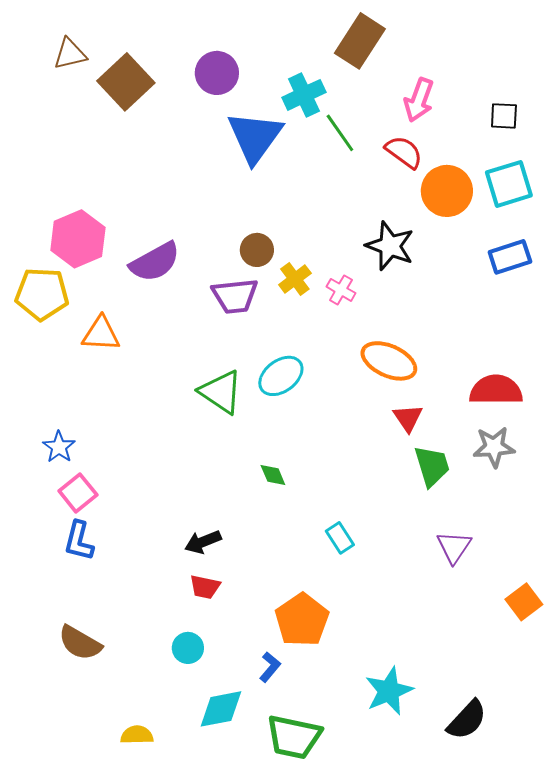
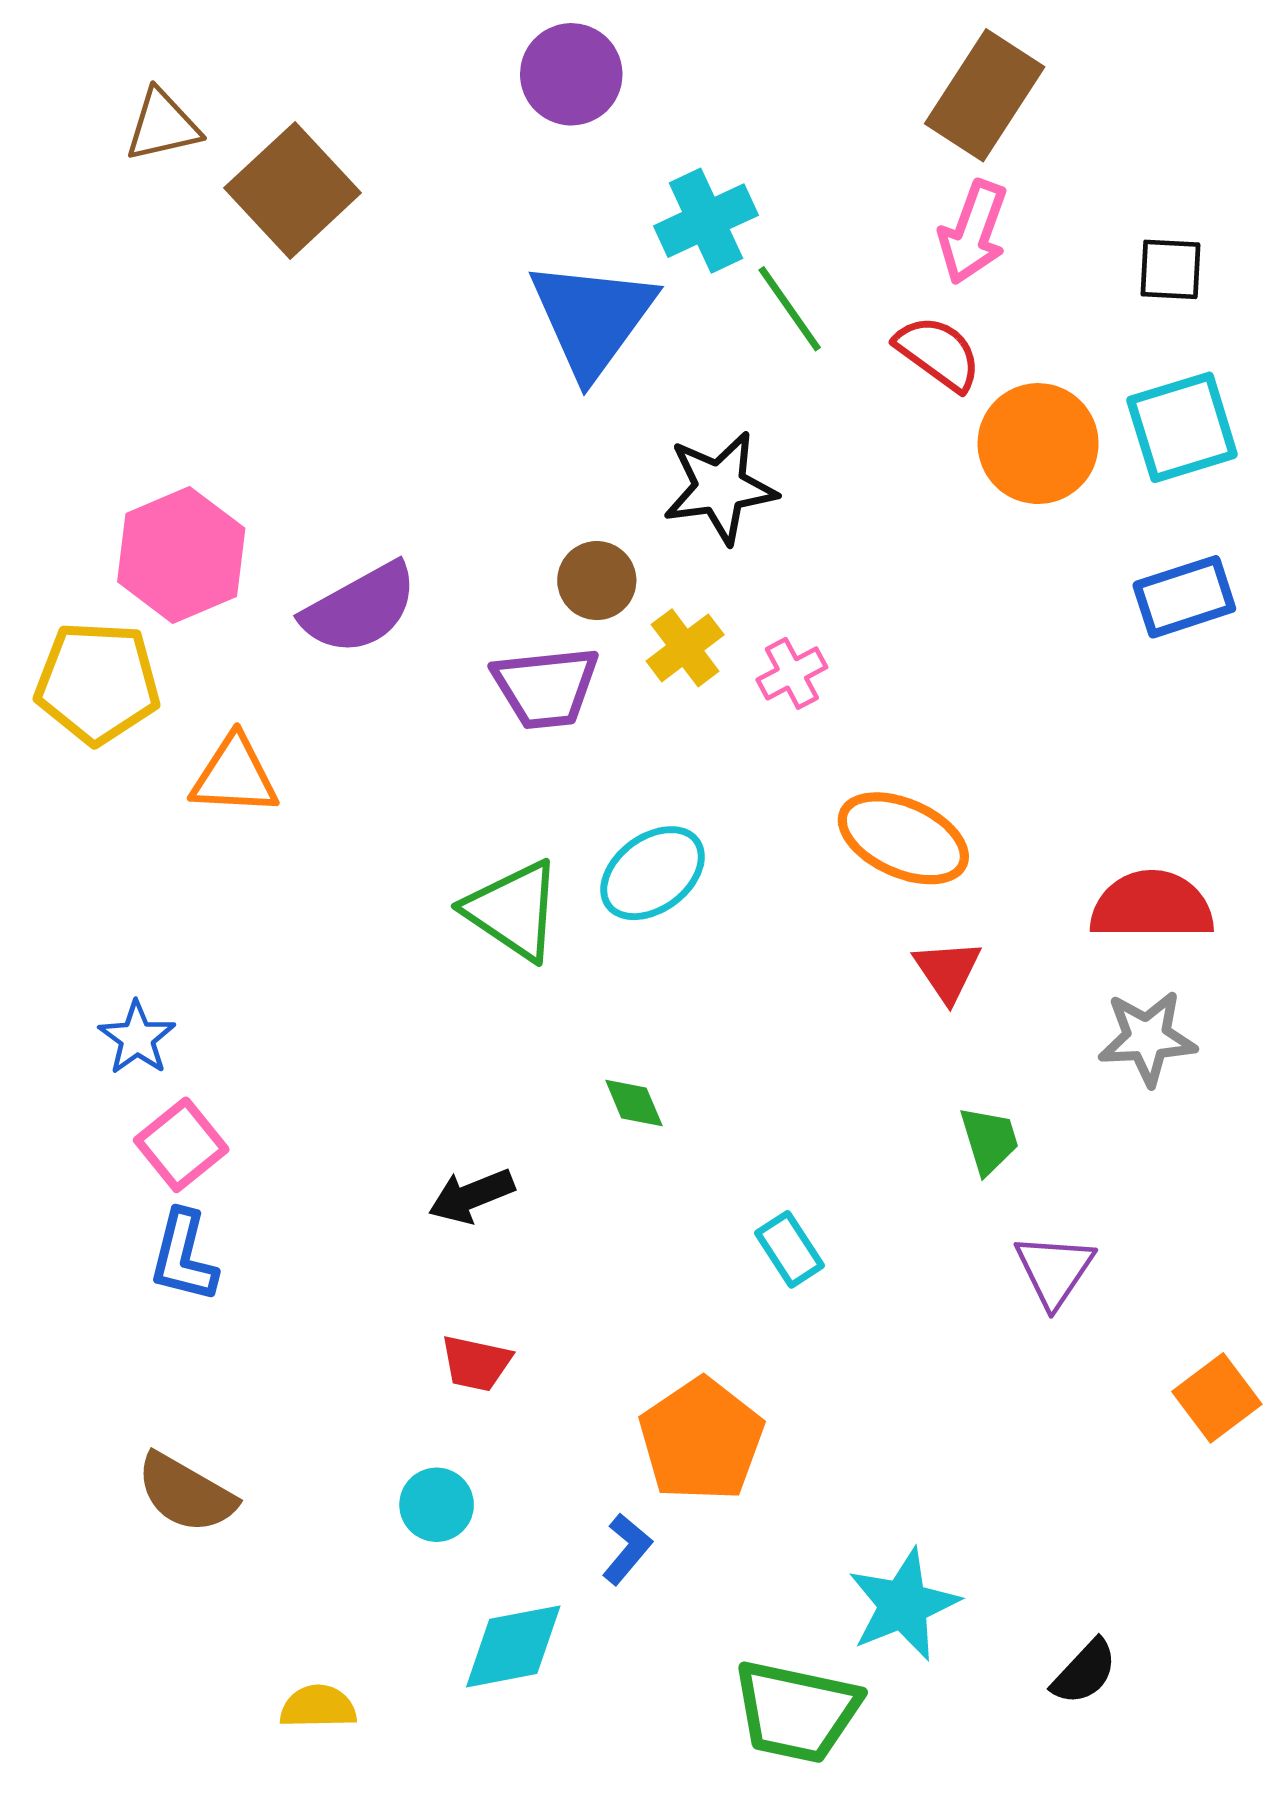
brown rectangle: (360, 41) -> (985, 95), moved
purple circle: (217, 73) -> (571, 74), moved
black star: (390, 246) -> (720, 488), moved, turned -30
pink cross: (341, 290) -> (792, 673), turned 32
green trapezoid: (432, 466) -> (989, 1140), moved, size x0.7
black arrow: (203, 542) -> (471, 1196), moved
black semicircle: (467, 720) -> (1084, 1672), size x0.7
green trapezoid: (294, 737) -> (797, 1711), moved

